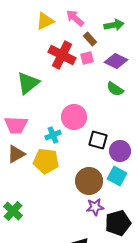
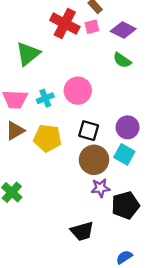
cyan cross: (53, 135) -> (45, 98), moved
black square: (98, 140) -> (89, 131), moved

